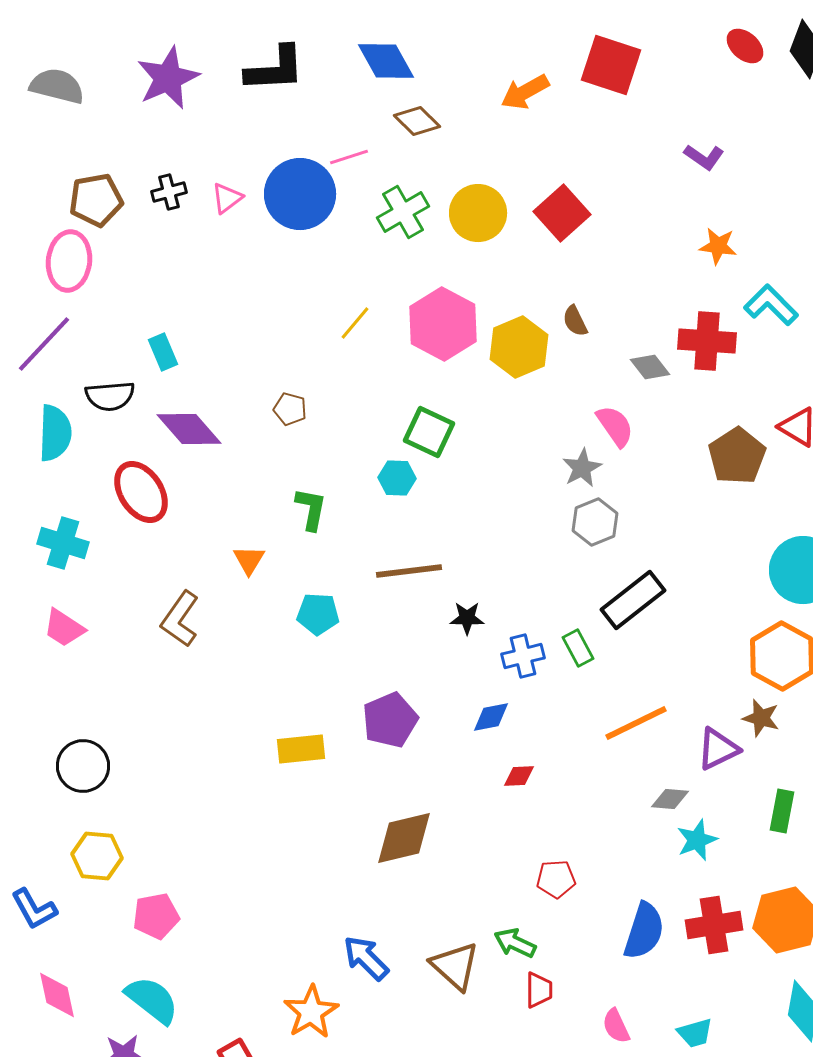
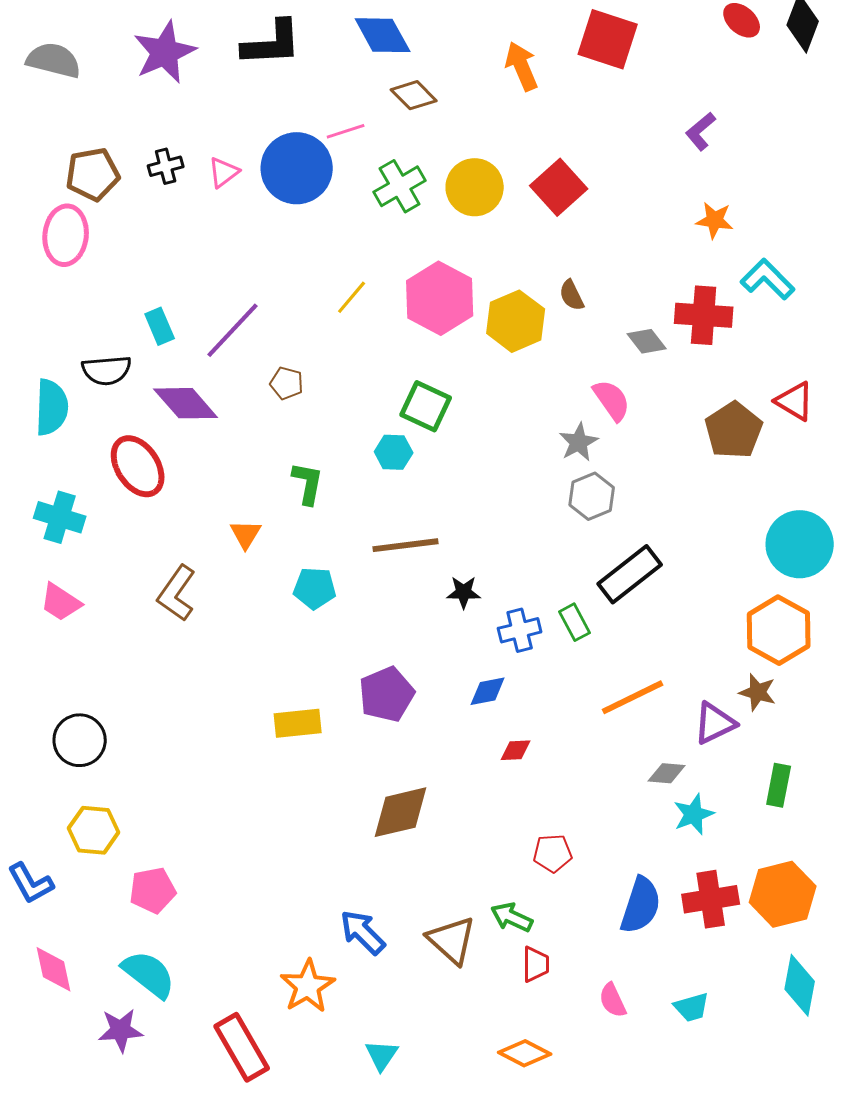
orange arrow: (525, 92) -> (522, 66), turned 96
purple L-shape: (704, 157) -> (701, 131), turned 105
purple line: (44, 344) -> (233, 330), moved

